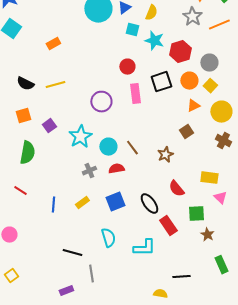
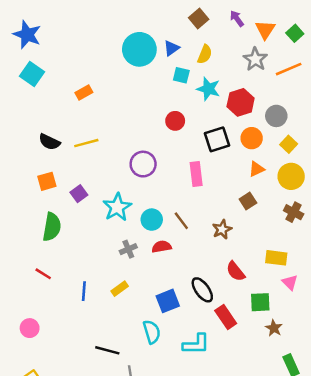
yellow square: (210, 86) -> (289, 144), moved
pink rectangle: (135, 94) -> (196, 174), moved
blue square: (115, 202) -> (168, 301), moved

